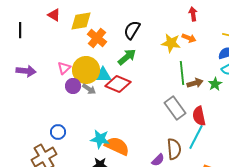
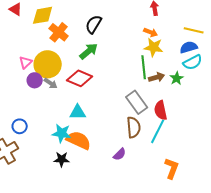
yellow star: (171, 43) -> (154, 47), moved
cyan triangle: (103, 75) -> (78, 112), moved
brown semicircle: (174, 149) -> (134, 127), moved

